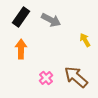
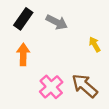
pink cross: (46, 78) -> (51, 87), size x1.5

